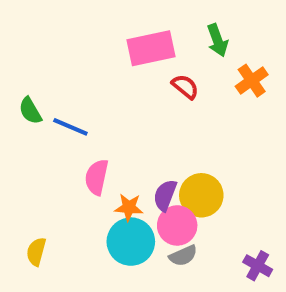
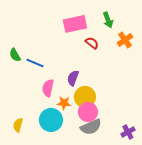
purple semicircle: (165, 195) -> (73, 78), moved
yellow circle: (201, 195) -> (85, 97), moved
cyan circle: (131, 242) -> (51, 120), moved
gray semicircle: (183, 256) -> (91, 127), size x1.5
purple cross: (258, 266) -> (128, 132), turned 32

